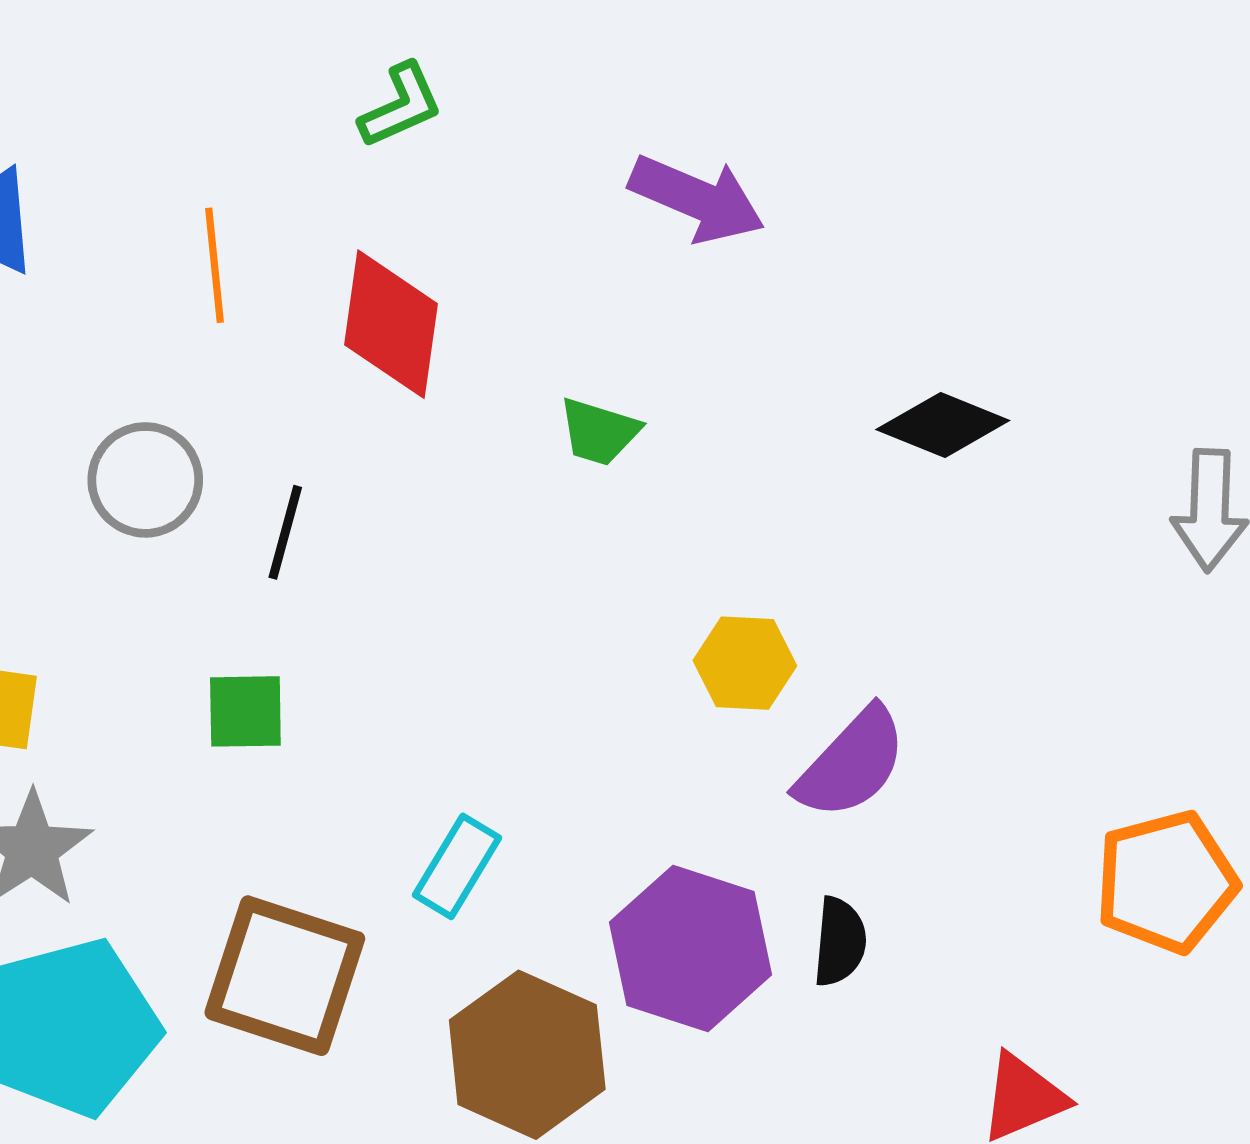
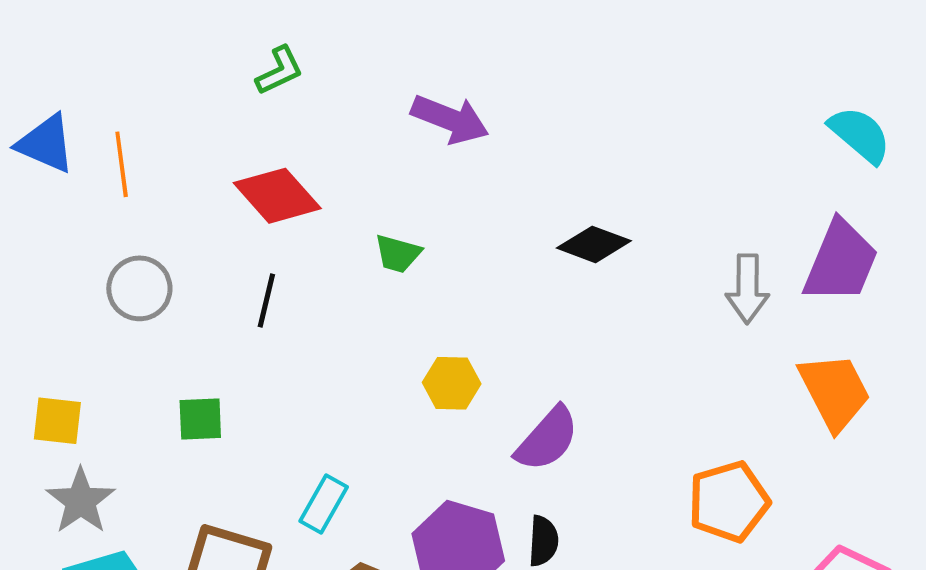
orange line: (214, 265) -> (122, 164), moved
red diamond: (391, 324) -> (277, 196), turned -48
black line: (285, 532) -> (266, 301), moved
yellow hexagon: (745, 663) -> (452, 383), moved

